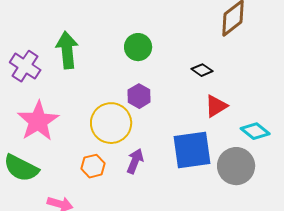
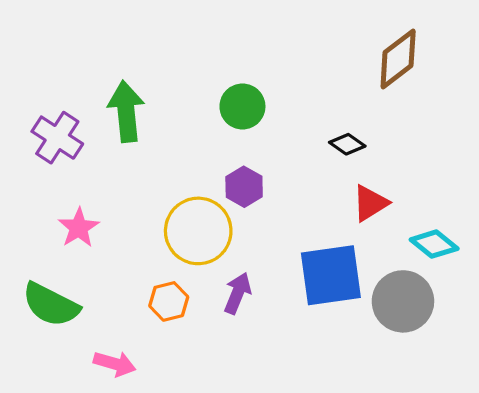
pink star: (38, 121) -> (79, 228), size x0.6

